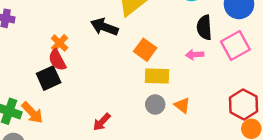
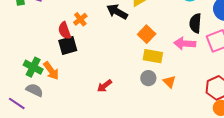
pink arrow: (195, 55) -> (185, 43), size x1.5
red semicircle: (57, 60) -> (64, 31), moved

